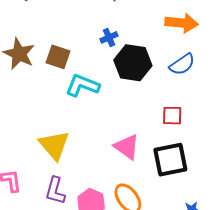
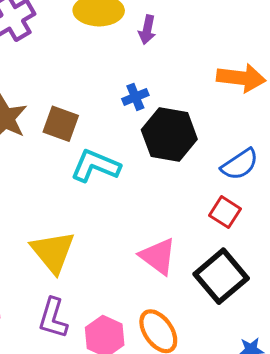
blue semicircle: (182, 64) -> (240, 164), moved
red square: (172, 116) -> (225, 212), turned 30
black square: (170, 160) -> (221, 276), turned -30

